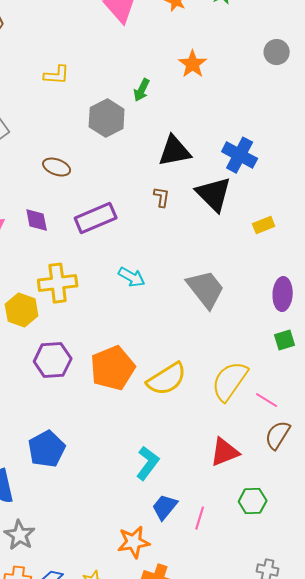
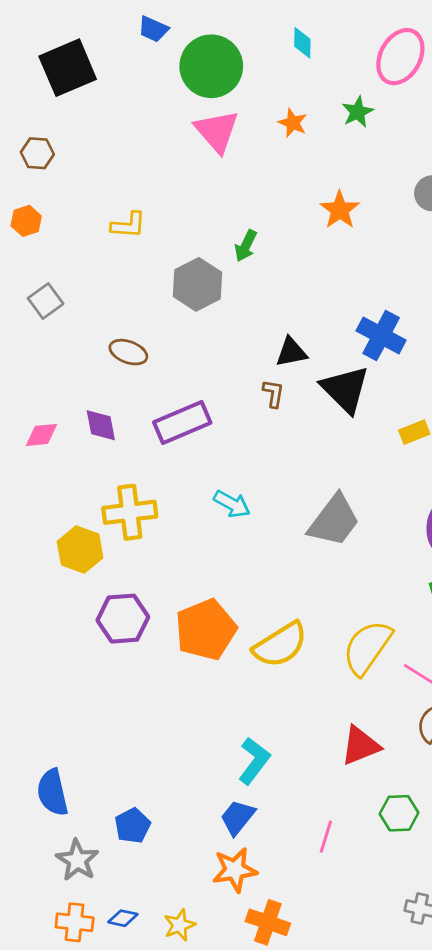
orange star: (193, 64) -> (340, 210), moved
black triangle: (175, 151) -> (291, 352), moved, size x0.7
gray trapezoid: (206, 289) -> (334, 521), turned 75
blue pentagon: (47, 449) -> (133, 826), moved, size x0.7
blue trapezoid: (165, 507) -> (237, 817), moved

